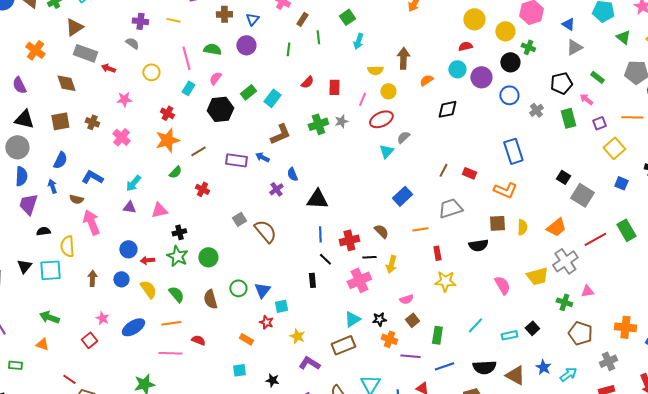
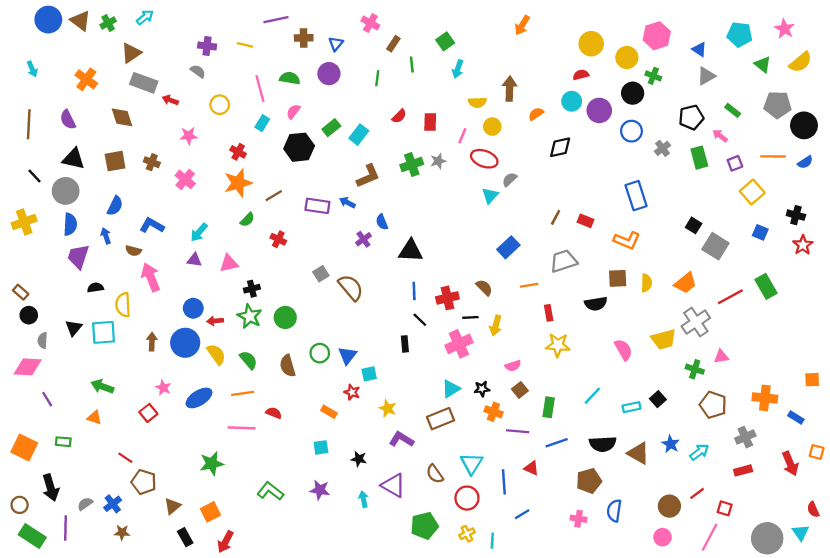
red ellipse: (381, 119) -> (484, 159), turned 45
blue circle: (121, 279) -> (185, 343), size x1.6

